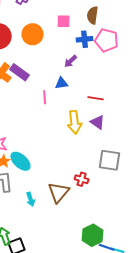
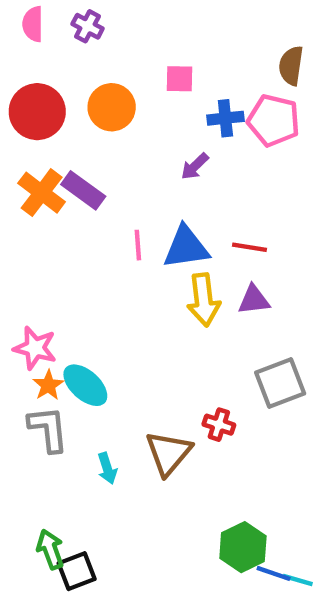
brown semicircle: (93, 15) -> (291, 66), moved
blue triangle: (62, 83) -> (186, 247), moved, size x1.6
purple triangle: (98, 122) -> (254, 300), turned -42
gray square: (110, 160) -> (280, 383), turned -30

